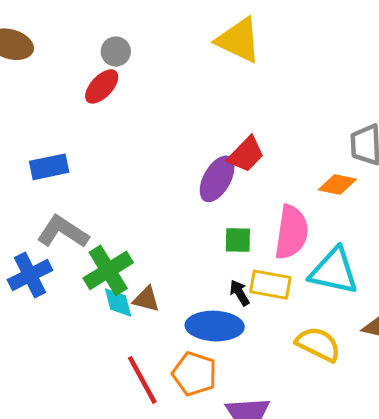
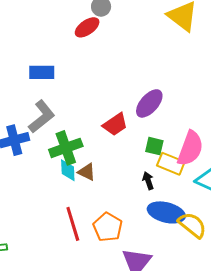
red trapezoid: (246, 154) -> (115, 124), moved
gray L-shape: (63, 232) -> (42, 117), turned 96
yellow rectangle: (270, 285) -> (171, 164), moved
blue ellipse: (215, 326) -> (166, 212), moved

